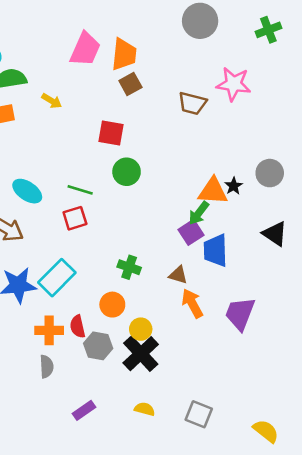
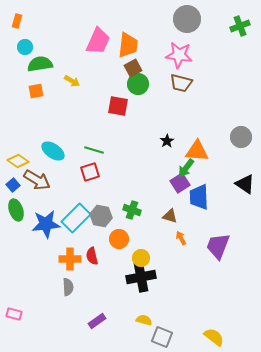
pink star: (234, 84) -> (179, 55), moved
green circle: (127, 172) -> (138, 84), moved
black star: (234, 186) -> (167, 141), moved
orange arrow: (192, 303) -> (181, 238), size x0.6
gray hexagon: (98, 346) -> (101, 216), moved
black cross: (141, 354) -> (141, 277), turned 32
gray square: (199, 414) -> (162, 337), moved
yellow semicircle: (266, 431) -> (214, 337), moved

